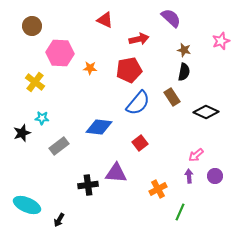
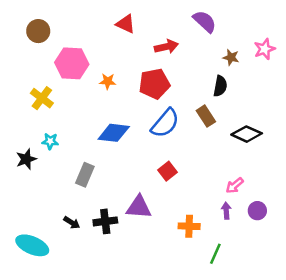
brown star: (184, 50) -> (231, 57), moved
blue diamond: (99, 127) -> (114, 133), moved
gray rectangle: (59, 146) -> (85, 175), moved, turned -30
orange cross: (158, 189) -> (189, 226), turned 30
black arrow: (59, 220) -> (72, 223), moved, turned -88

